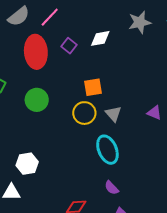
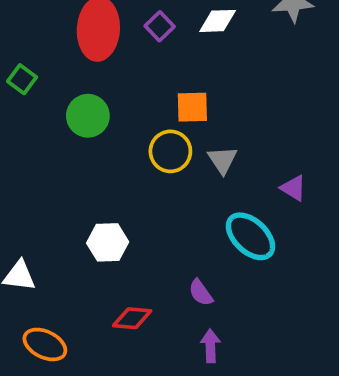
purple triangle: (154, 113) -> (293, 188), moved
cyan ellipse: (107, 150) -> (250, 236), moved, turned -32
white hexagon: (27, 164) -> (108, 242), moved

